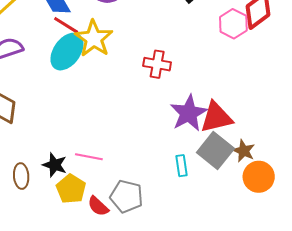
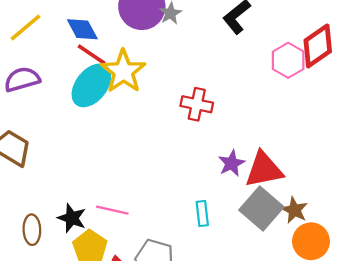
purple star: (189, 113) -> (232, 163), size x0.6
cyan rectangle: (181, 166) -> (202, 214), moved

